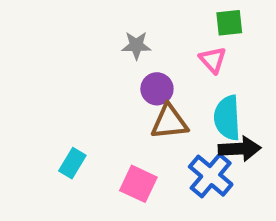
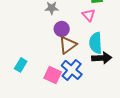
brown triangle: (169, 122) -> (68, 45), turned -30
blue cross: (211, 176) -> (72, 70), moved

